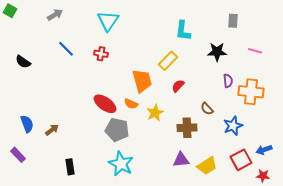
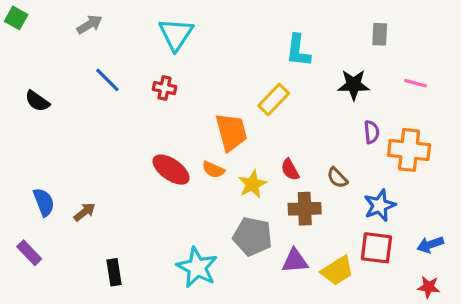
red semicircle: (178, 86) -> (290, 170), moved, turned -72
gray pentagon: (117, 130) -> (253, 236), moved
red square: (241, 160) -> (376, 248), moved, turned 35

